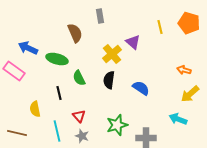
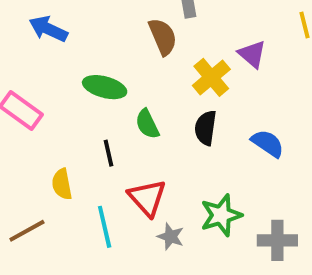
brown semicircle: (75, 33) -> (163, 37), moved
blue arrow: (28, 48) -> (48, 29), moved
red triangle: (79, 116) -> (147, 198), size x1.5
brown line: (17, 133) -> (27, 231), turned -42
gray star: (82, 136) -> (171, 237), moved

